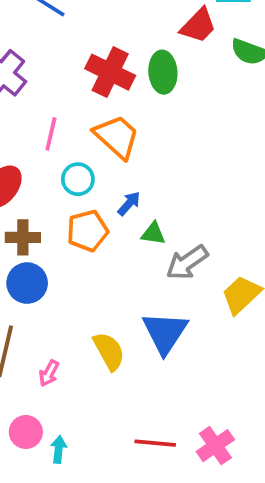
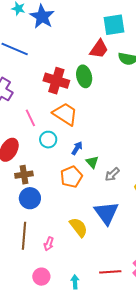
pink line: (51, 134) -> (30, 118), turned -30
orange pentagon: (87, 231) -> (71, 177), moved
green triangle: (153, 234) -> (92, 162), turned 48
gray arrow: (187, 262) -> (112, 174), size x0.7
cyan arrow: (59, 449) -> (75, 282), moved

